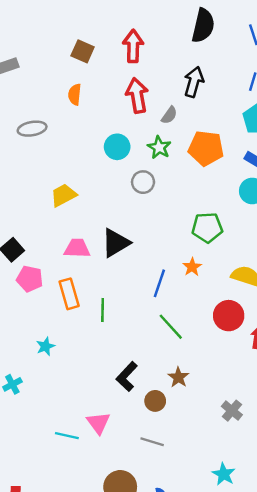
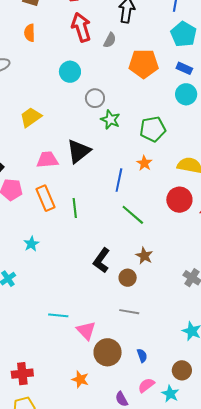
green star: (159, 147) -> (110, 120), moved
pink triangle: (98, 423) -> (86, 330), moved

